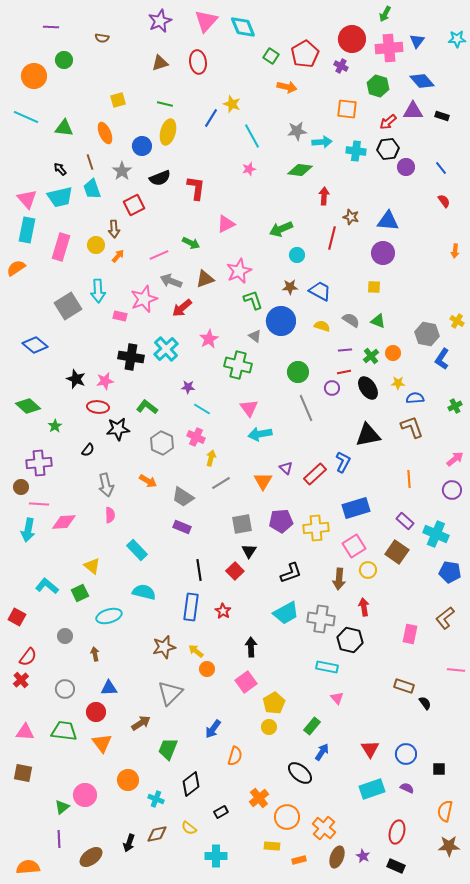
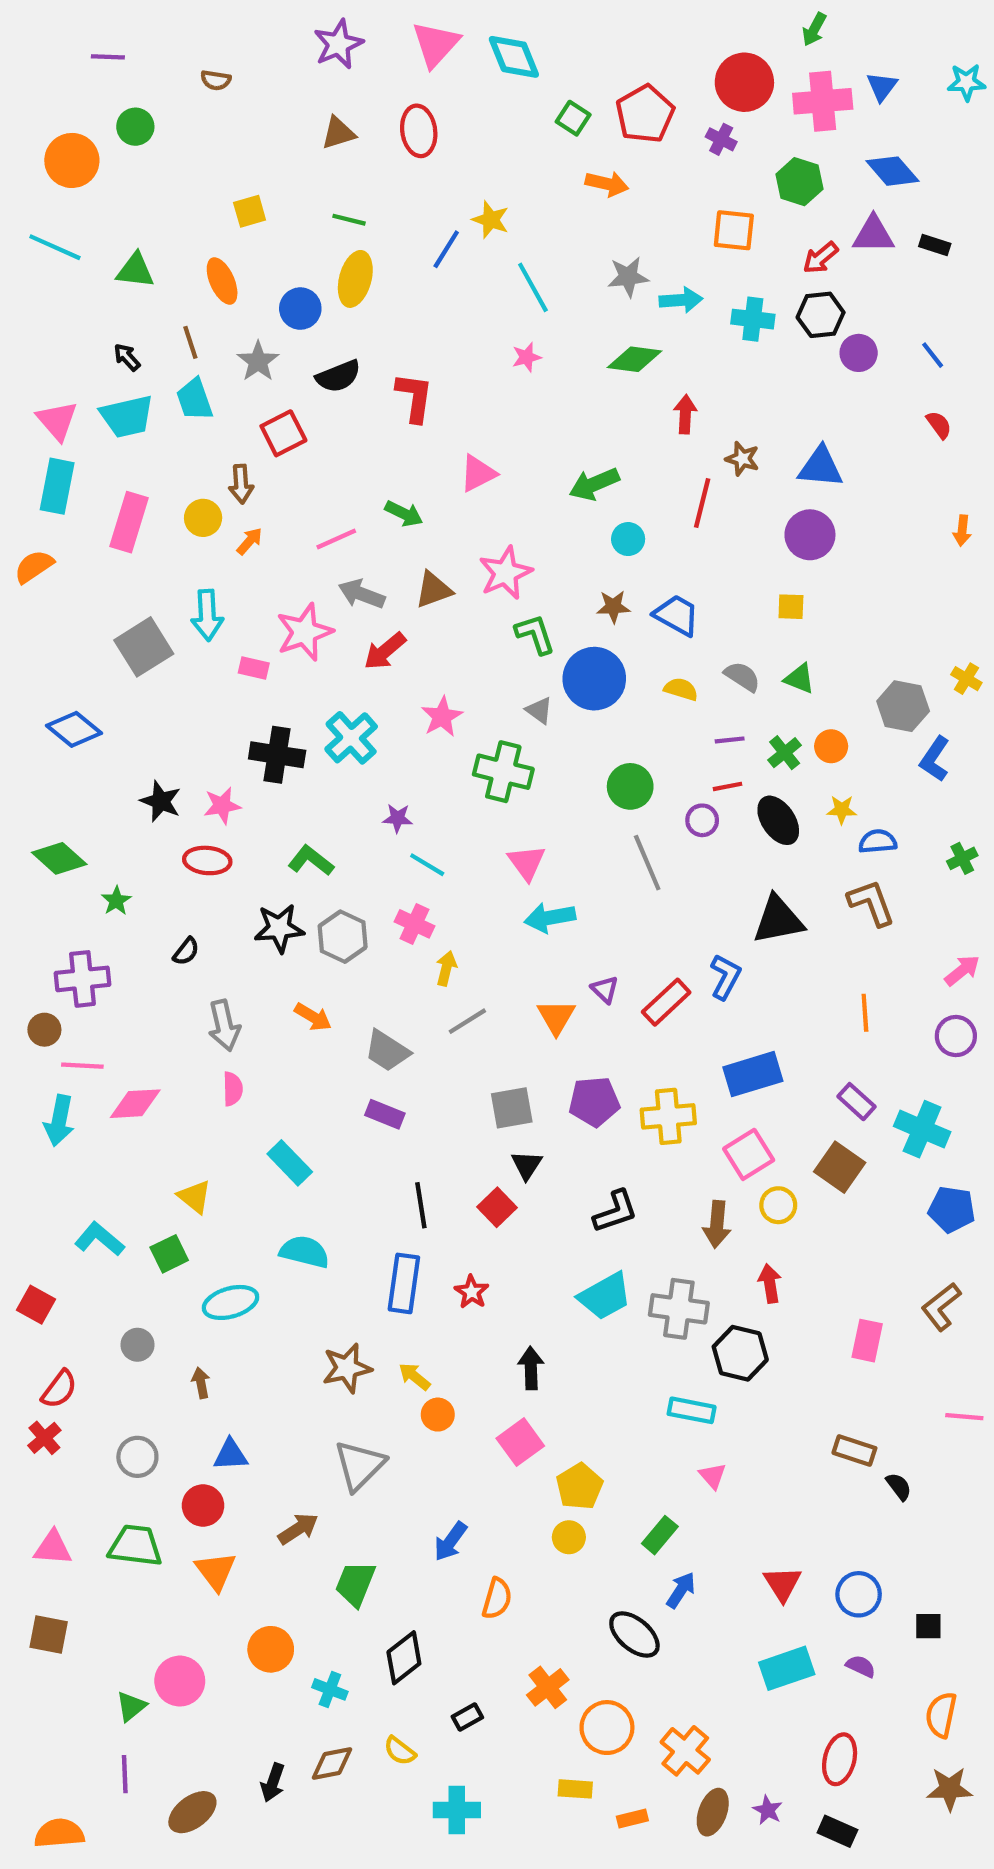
black star: (118, 429) -> (279, 928), moved

